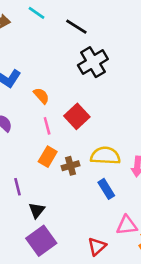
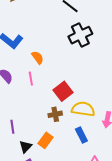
red square: (77, 116) -> (63, 91), moved
pink line: (47, 126) -> (31, 79), moved
orange rectangle: (48, 157) -> (45, 140), moved

